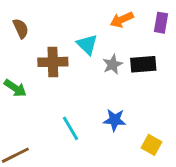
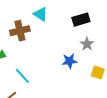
gray star: (113, 64) -> (87, 44), moved
cyan line: (70, 128) -> (22, 76), moved

